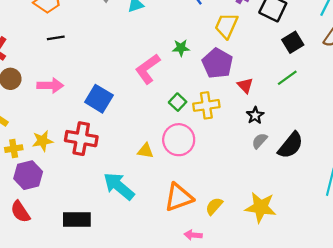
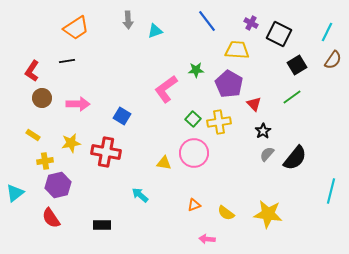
yellow trapezoid: (226, 26) -> (237, 50), turned 70
black line: (56, 38) -> (67, 61), moved
blue square: (99, 99) -> (122, 116), size x0.7
yellow star: (42, 141) -> (71, 143), moved
cyan arrow: (119, 186) -> (140, 195), size x0.6
orange triangle: (179, 197) -> (194, 205), size x0.5
yellow semicircle: (214, 206) -> (226, 213), turned -96
black rectangle: (77, 219) -> (102, 225), size x0.7

